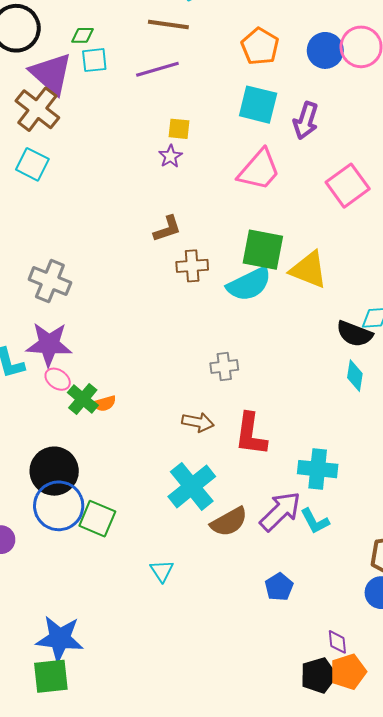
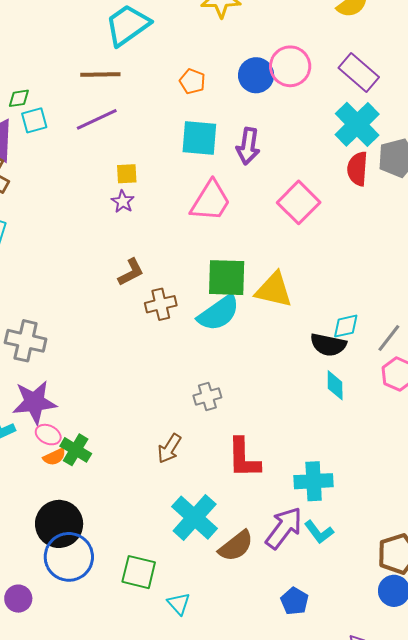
orange pentagon: (260, 46) -> (192, 81), size x0.7
orange semicircle: (104, 403) -> (54, 457), moved
brown arrow: (198, 422) -> (169, 448), moved, turned 120
green square: (97, 519) -> (139, 572), moved

